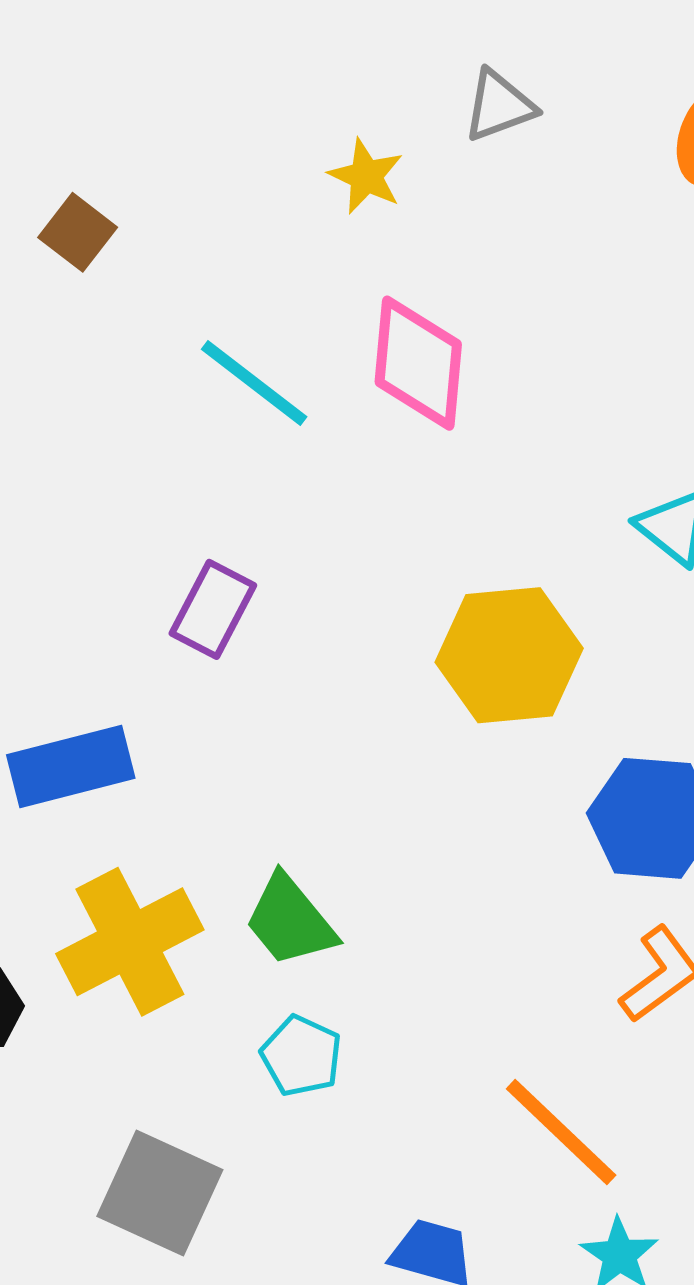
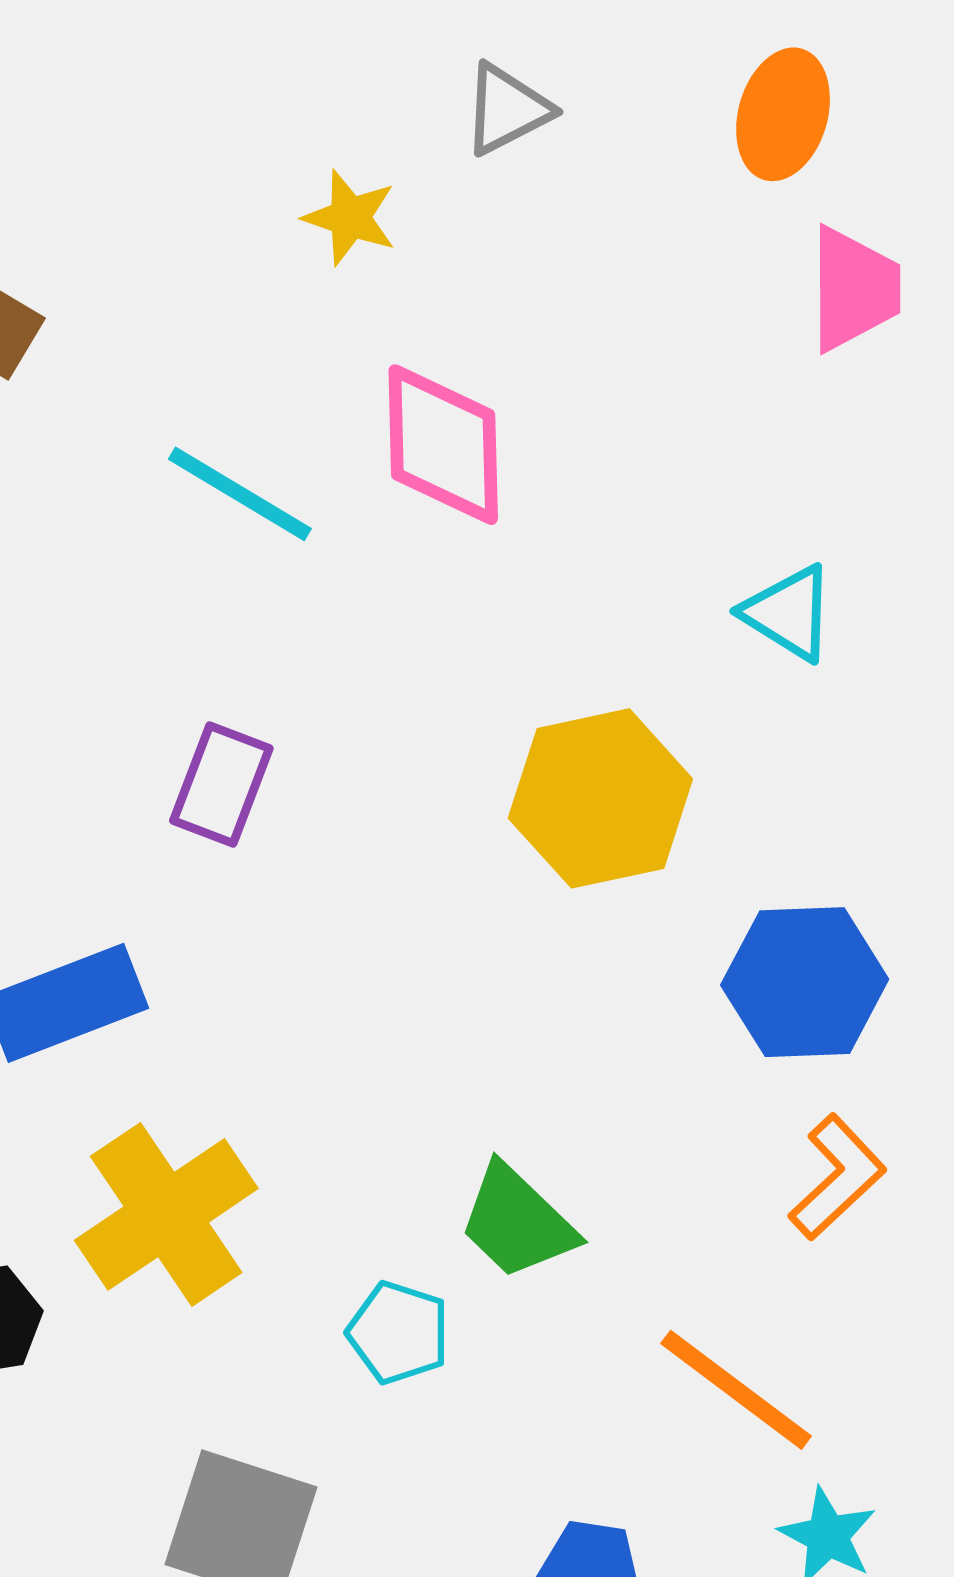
green trapezoid: (290, 921) -> (517, 1222), moved

